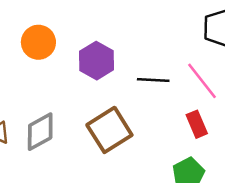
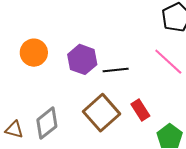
black line: (153, 80) -> (116, 70), moved
red rectangle: (197, 124) -> (140, 110), moved

